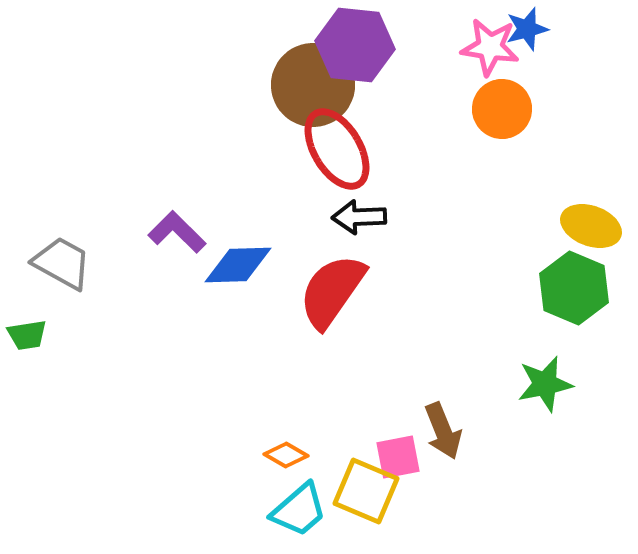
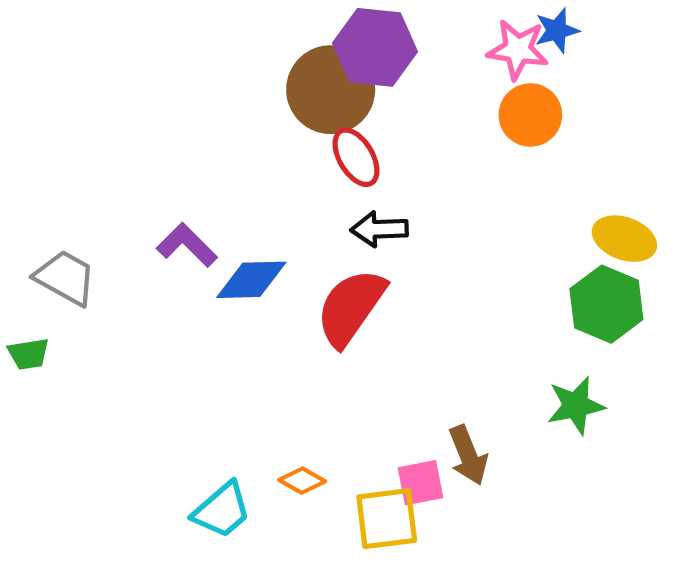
red ellipse: (337, 149) -> (356, 157), size x0.7
yellow square: (366, 491) -> (387, 519), turned -30
cyan trapezoid: (299, 510) -> (222, 510), moved

